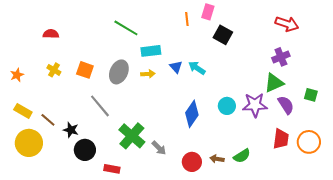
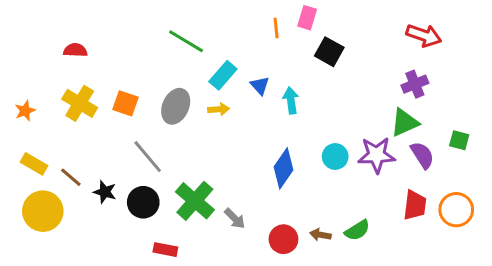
cyan rectangle: (151, 51) -> (223, 75), turned -42
blue triangle: (176, 67) -> (260, 86), moved
cyan arrow: (197, 68) -> (291, 100), turned 48
yellow cross: (54, 70) -> (80, 103), size x1.6
black circle: (85, 150) -> (143, 202), moved

